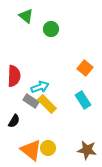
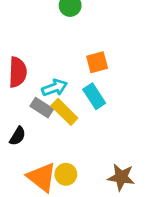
orange square: (85, 68) -> (97, 62), moved, turned 35
cyan rectangle: (83, 100) -> (94, 96), moved

